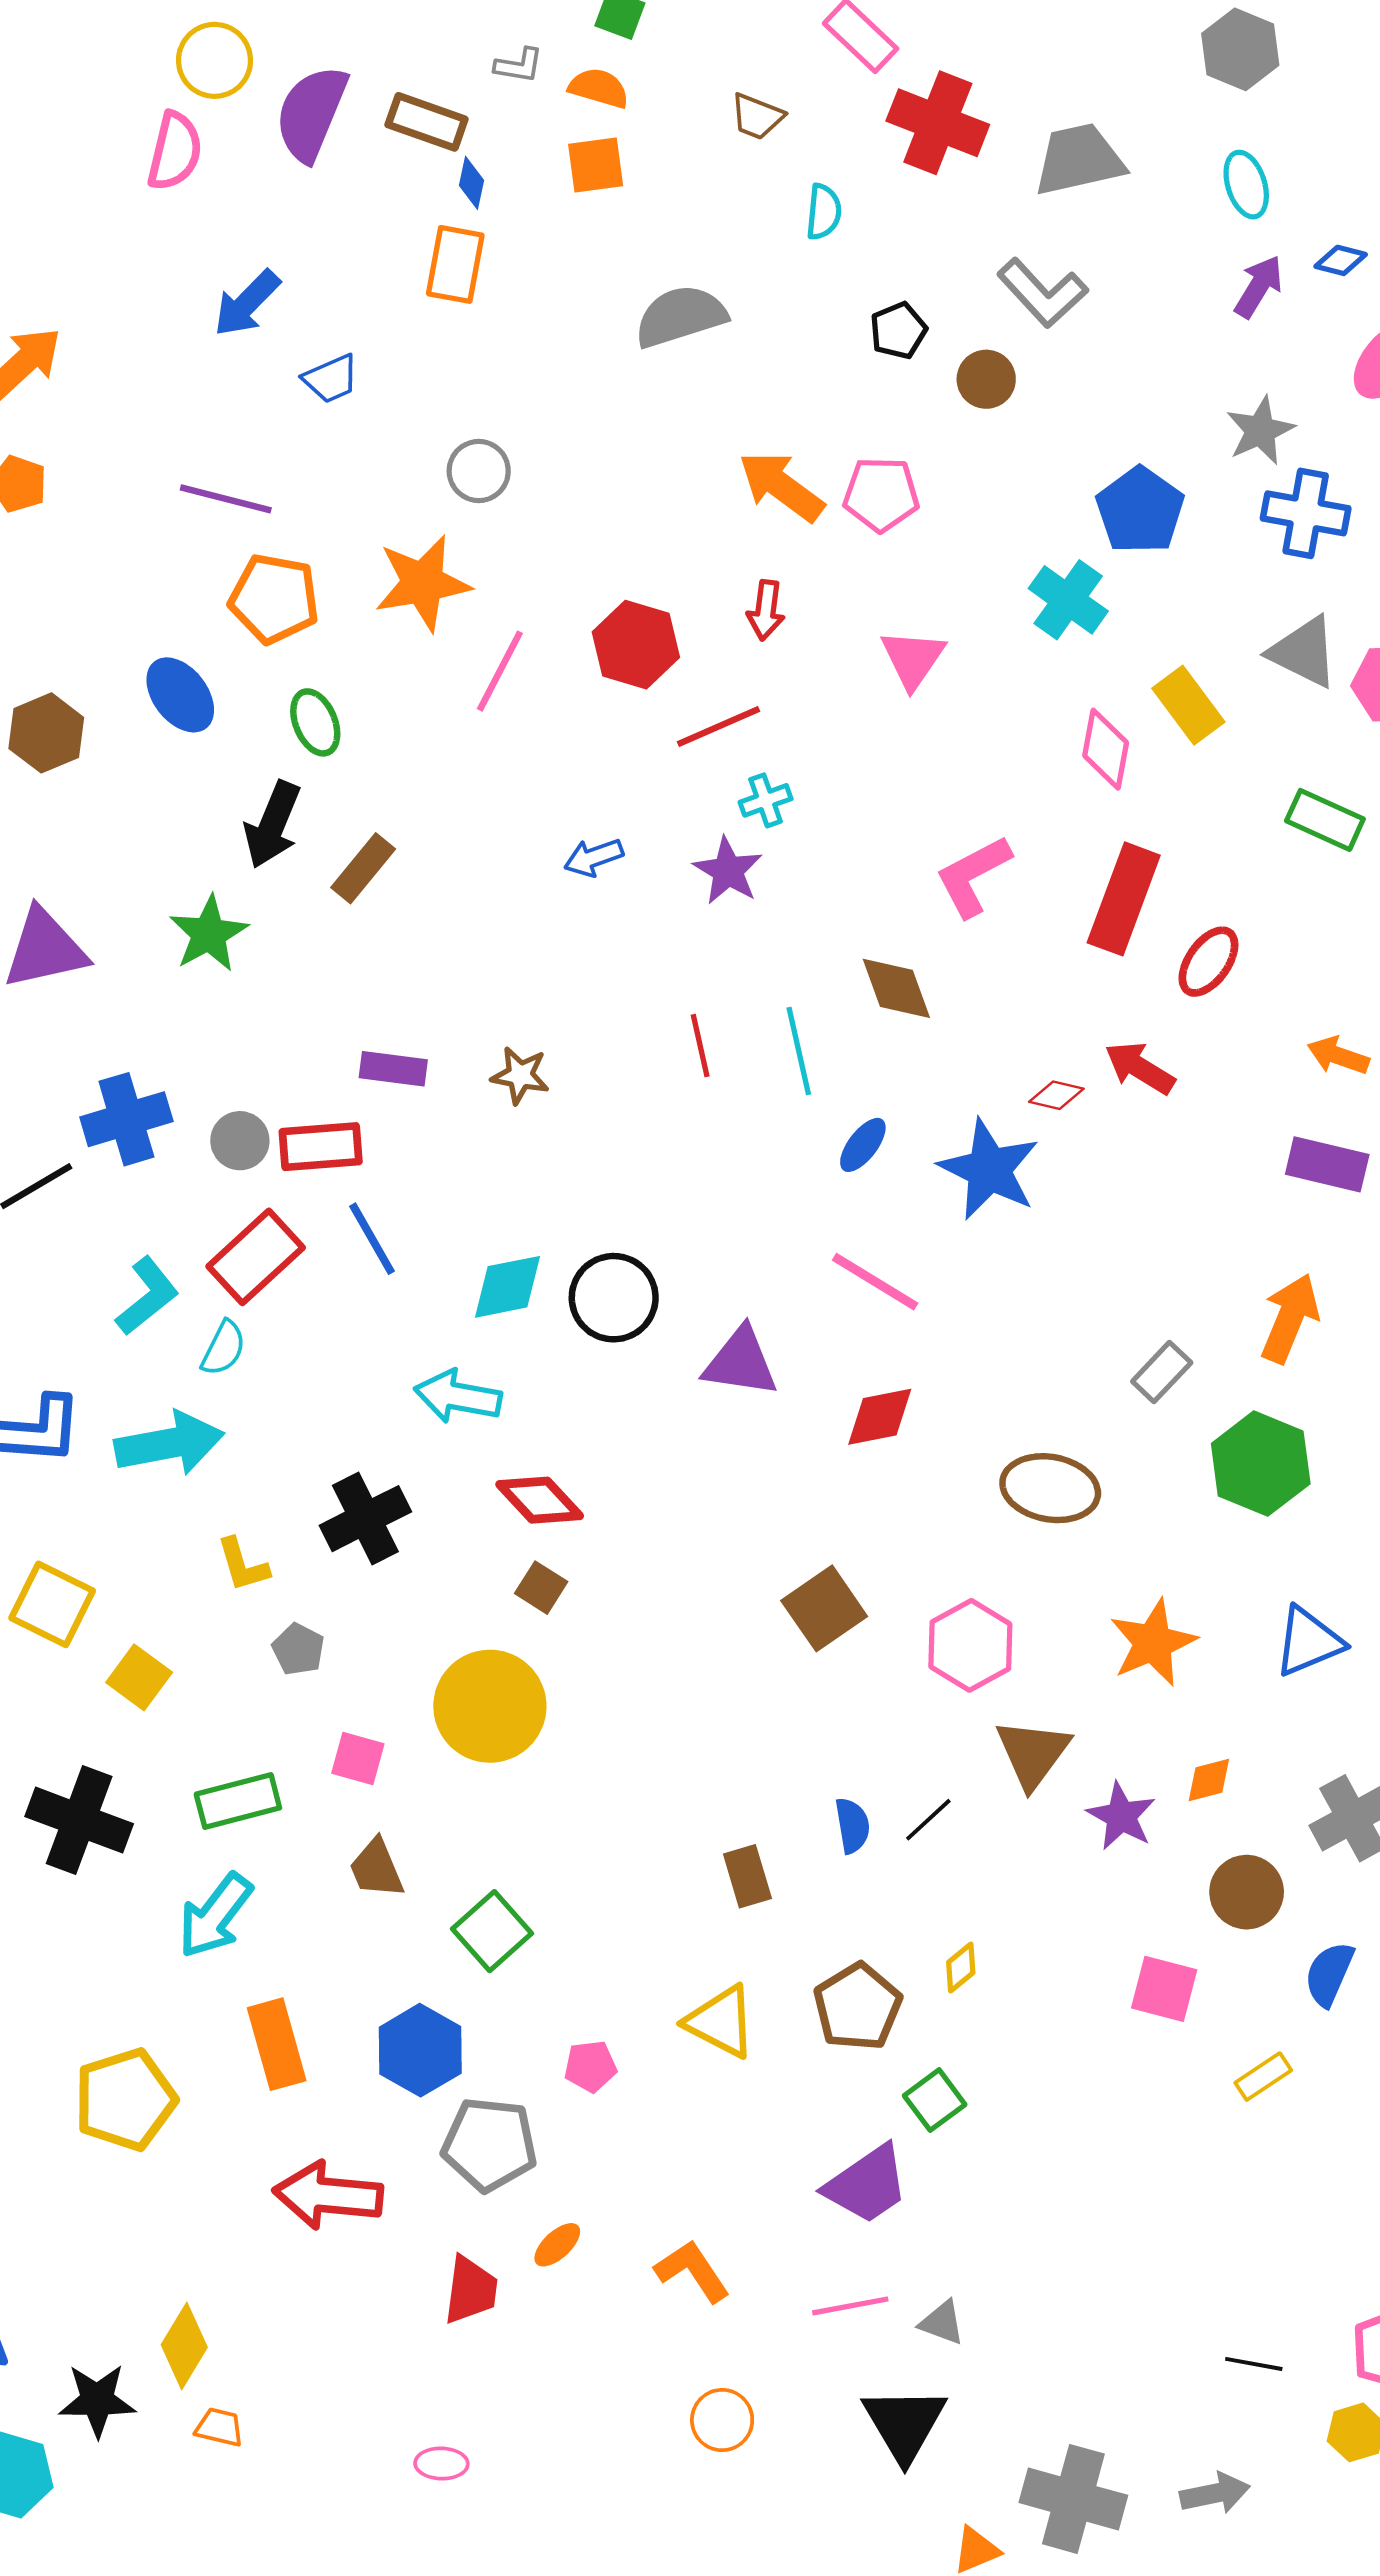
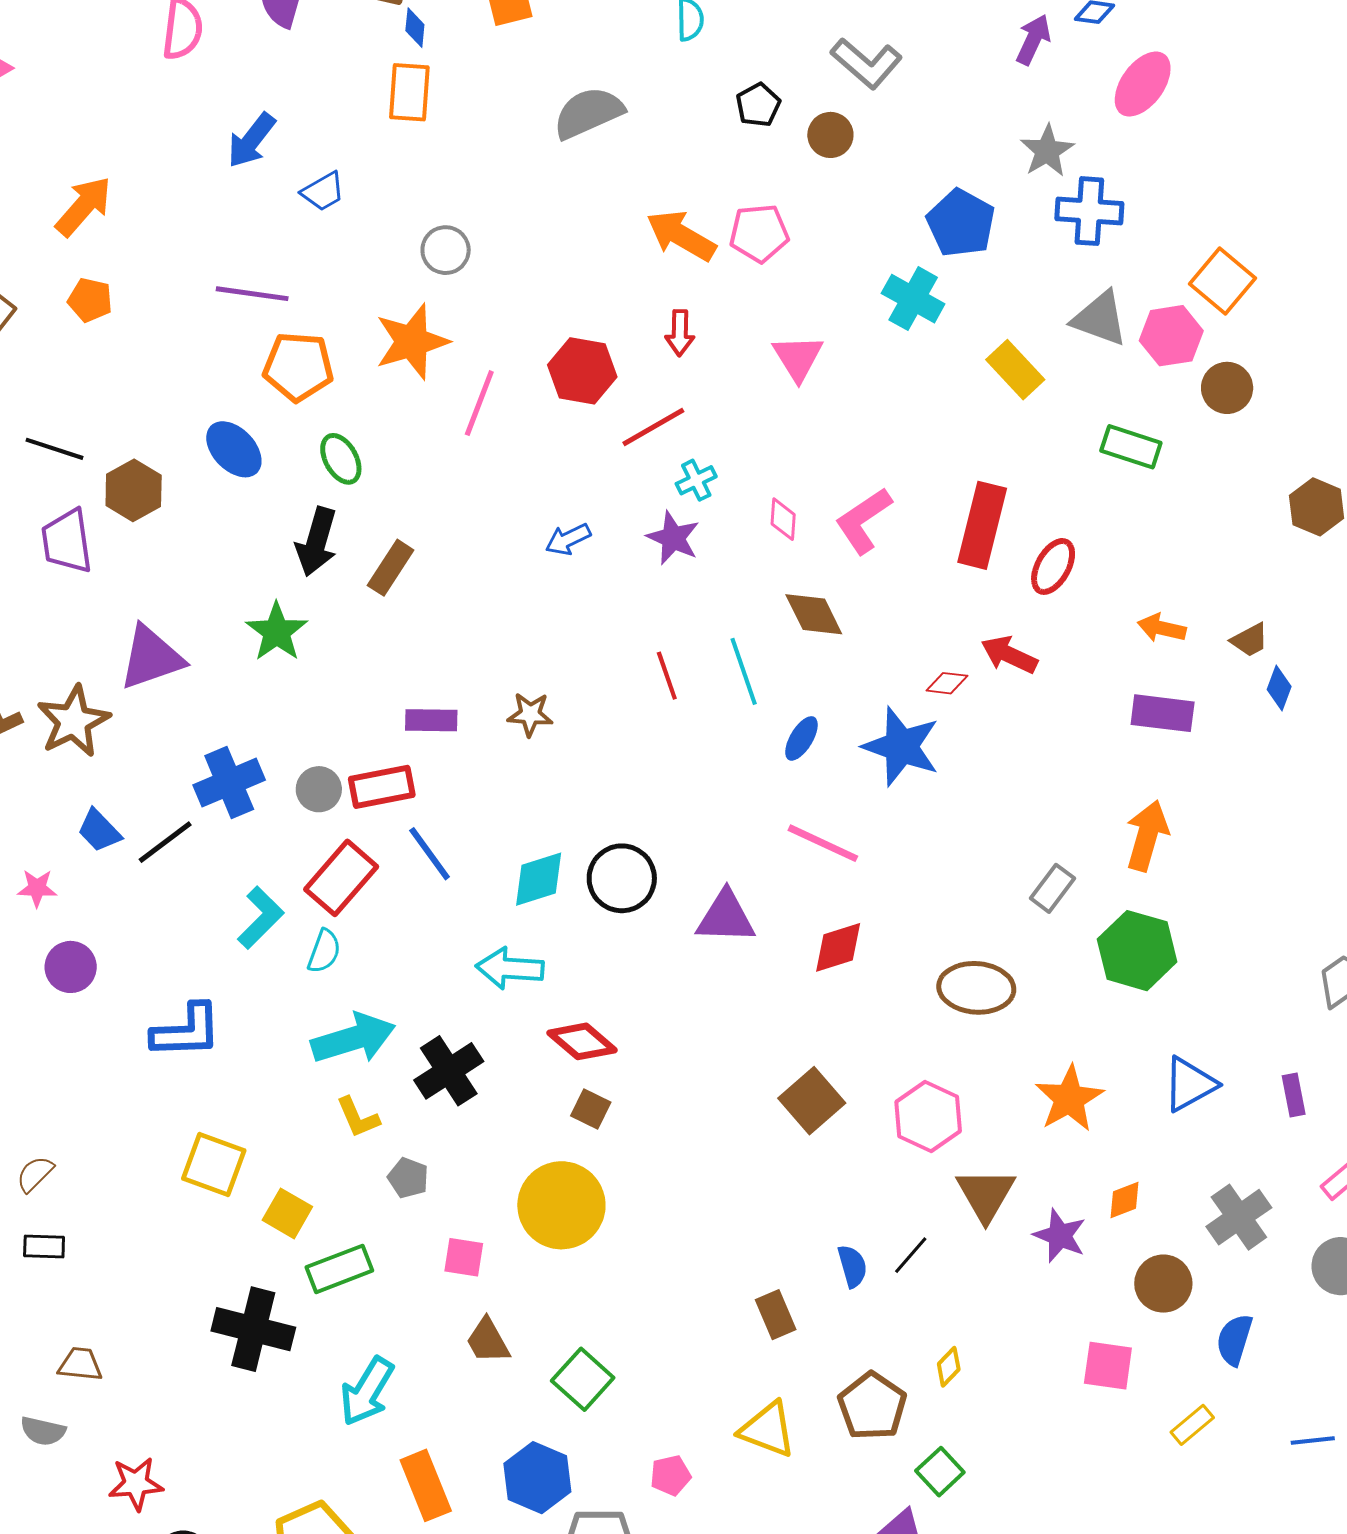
pink diamond: (1106, 749) -> (783, 519), moved, size x0.7
cyan arrow: (169, 1444) -> (353, 1038), moved
green rectangle: (238, 1801) -> (339, 1269), moved

